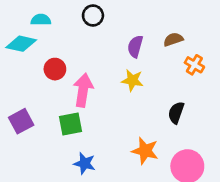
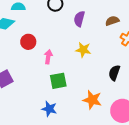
purple semicircle: (135, 46) -> (79, 19), moved
pink arrow: (83, 90) -> (48, 57), size x0.6
green square: (70, 124) -> (58, 81), moved

